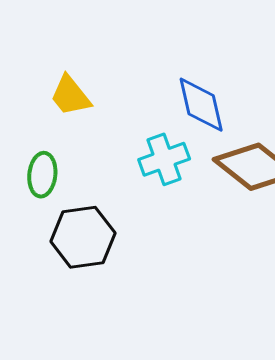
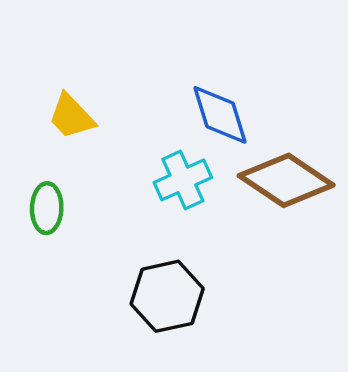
black hexagon: (83, 237) -> (167, 296), moved

